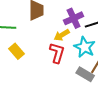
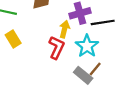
yellow arrow: (62, 35) -> (64, 29), turned 126

